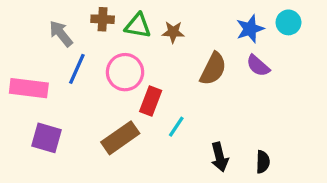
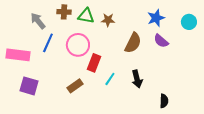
cyan circle: (288, 22) -> (189, 22), moved
brown rectangle: (120, 138) -> (75, 86), size x0.7
black arrow: (220, 157) -> (137, 79), moved

